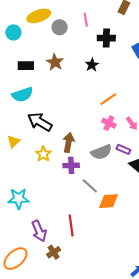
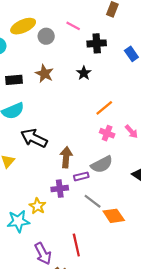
pink line: (86, 20) -> (73, 26), turned -48
purple rectangle: (123, 149) -> (81, 176), moved, turned -32
yellow star: (43, 154) -> (37, 206), moved
purple cross: (71, 165) -> (60, 189), moved
orange diamond: (109, 201) -> (114, 216), turned 65

